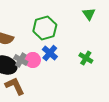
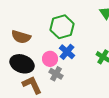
gray cross: (21, 60) -> (56, 74), moved

